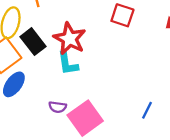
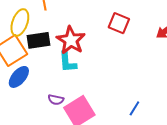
black rectangle: (33, 42) -> (38, 40), turned -65

